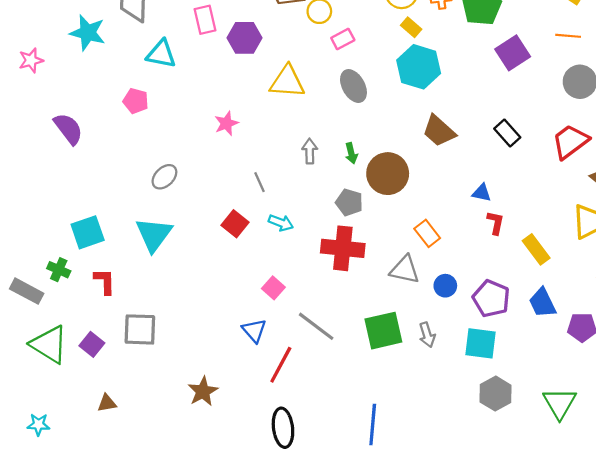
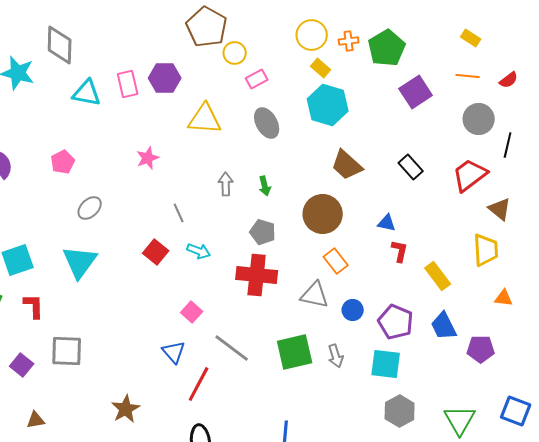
pink rectangle: (205, 20) -> (128, 84), moved
pink pentagon: (136, 101) -> (63, 162), moved, turned 30
brown circle: (388, 174) -> (323, 214), moved

